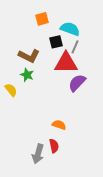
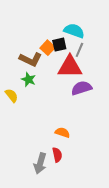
orange square: (42, 19) -> (48, 48), moved, turned -32
purple semicircle: (77, 83) -> (82, 88), turned 30

